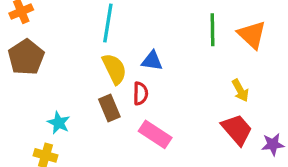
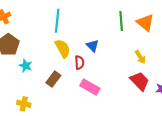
blue triangle: (152, 61) -> (93, 46), moved, turned 40
brown rectangle: (109, 108) -> (53, 79), moved, turned 63
cyan star: (59, 123) -> (26, 66), moved

